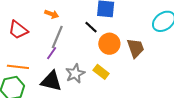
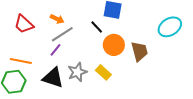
orange arrow: (52, 14) -> (57, 19), moved
gray line: (57, 37) -> (62, 34), turned 30

